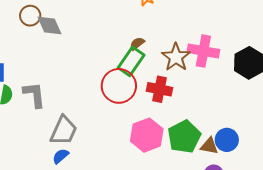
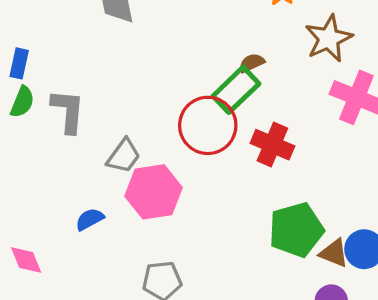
brown star: (176, 57) -> (329, 38), moved
gray trapezoid: (64, 131) -> (124, 156), moved, size x0.7
pink hexagon: (147, 135) -> (154, 192), moved

